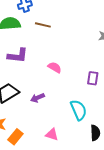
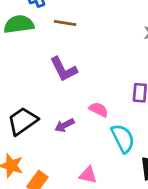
purple L-shape: (18, 56) -> (64, 69), moved, turned 60
pink semicircle: (55, 67) -> (99, 110), moved

